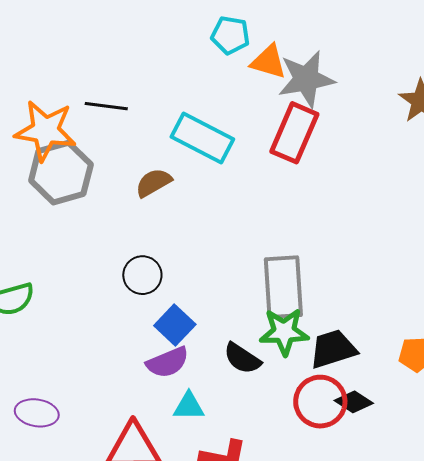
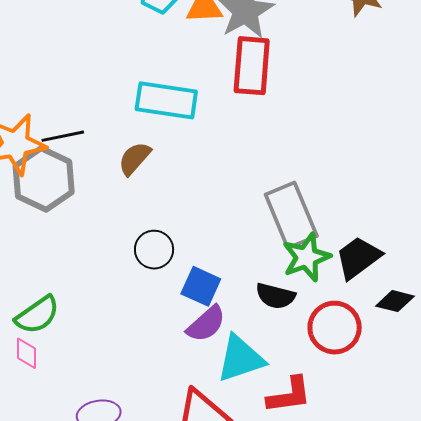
black line: (106, 106) -> (63, 136), moved
red circle: (320, 402) -> (335, 328), moved
cyan triangle: (189, 406) -> (240, 359), size x1.6

